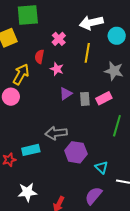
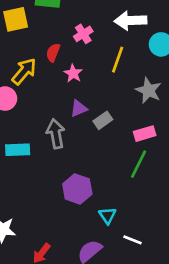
pink rectangle: (104, 98) -> (145, 134), moved
gray rectangle: (85, 99) -> (103, 120), turned 48
gray arrow: (56, 133) -> (56, 134), moved, turned 75
cyan rectangle: (31, 150) -> (18, 150), moved

